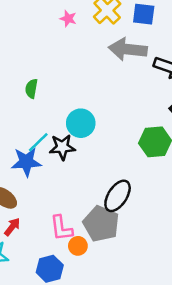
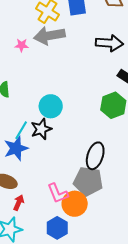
pink star: (68, 19) -> (22, 45), moved
gray arrow: (128, 49) -> (49, 36), moved
orange circle: (78, 246) -> (75, 204), size x1.6

